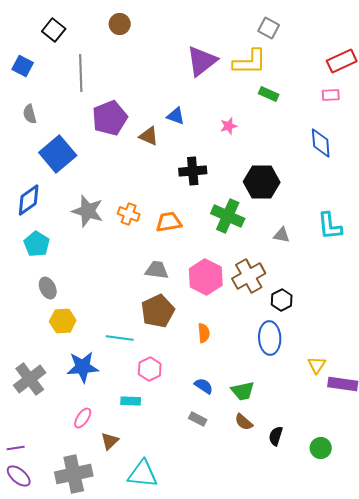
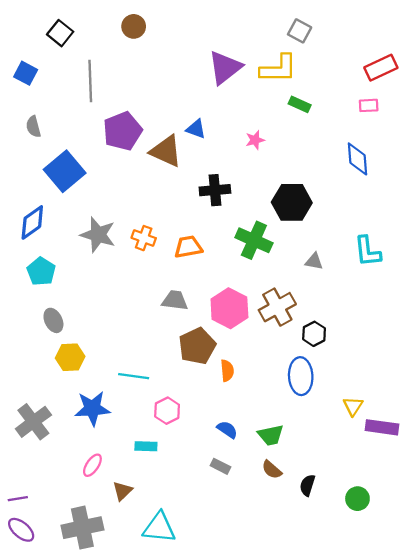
brown triangle: (149, 136) -> (166, 151), size x1.5
brown pentagon: (158, 311) -> (197, 346), moved

